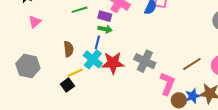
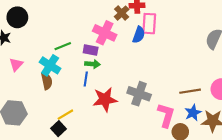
brown semicircle: (69, 49) -> (47, 81), moved
cyan cross: (93, 59) -> (50, 65), moved
brown line: (192, 64) -> (190, 91), turned 30
blue star: (193, 96) -> (193, 113), moved

